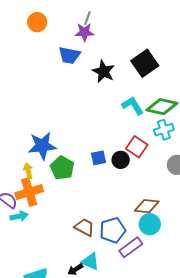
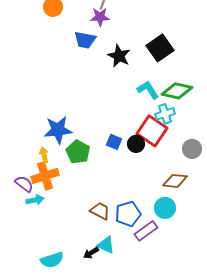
cyan cross: (164, 130) -> (165, 114), moved
red square: (137, 147) -> (152, 131), size x1.4
blue square: (98, 158) -> (114, 142), turned 35
brown diamond: (147, 206) -> (175, 181), moved

